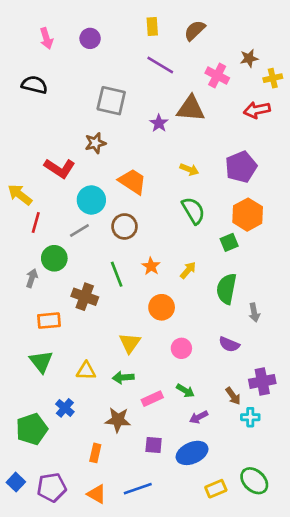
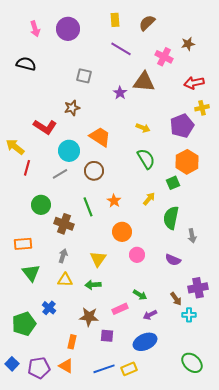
purple circle: (90, 38) -> (68, 29), size x1.5
yellow cross: (273, 78) -> (202, 108), moved
gray square: (111, 101) -> (84, 76), size x0.7
green circle: (54, 258) -> (41, 205), moved
yellow arrow: (188, 270) -> (149, 199), moved
gray arrow: (32, 278) -> (63, 256), moved
orange rectangle: (49, 321) -> (23, 244), moved
pink circle: (181, 348) -> (137, 255), moved
pink rectangle: (152, 399) -> (120, 309), moved
purple square: (154, 445) -> (107, 336), moved
yellow rectangle: (216, 489) -> (129, 369), moved
orange triangle: (97, 494) -> (66, 366), moved

